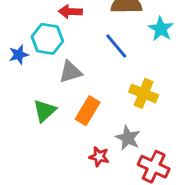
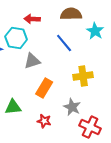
yellow cross: (144, 93) -> (83, 76), turned -30
green triangle: (45, 111) -> (13, 107), moved, turned 36
red star: (99, 157) -> (44, 121), moved

